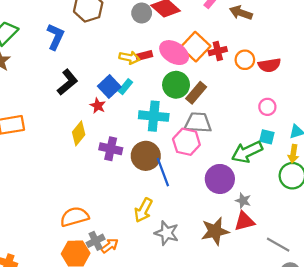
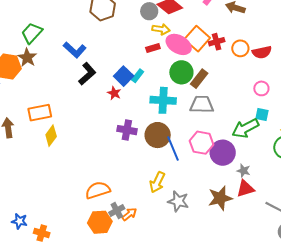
blue L-shape: (55, 37) -> (75, 50), moved, turned 110
yellow arrow: (129, 58) -> (161, 29), moved
yellow diamond: (79, 133) -> (51, 136), moved
pink hexagon: (186, 142) -> (202, 143), moved

